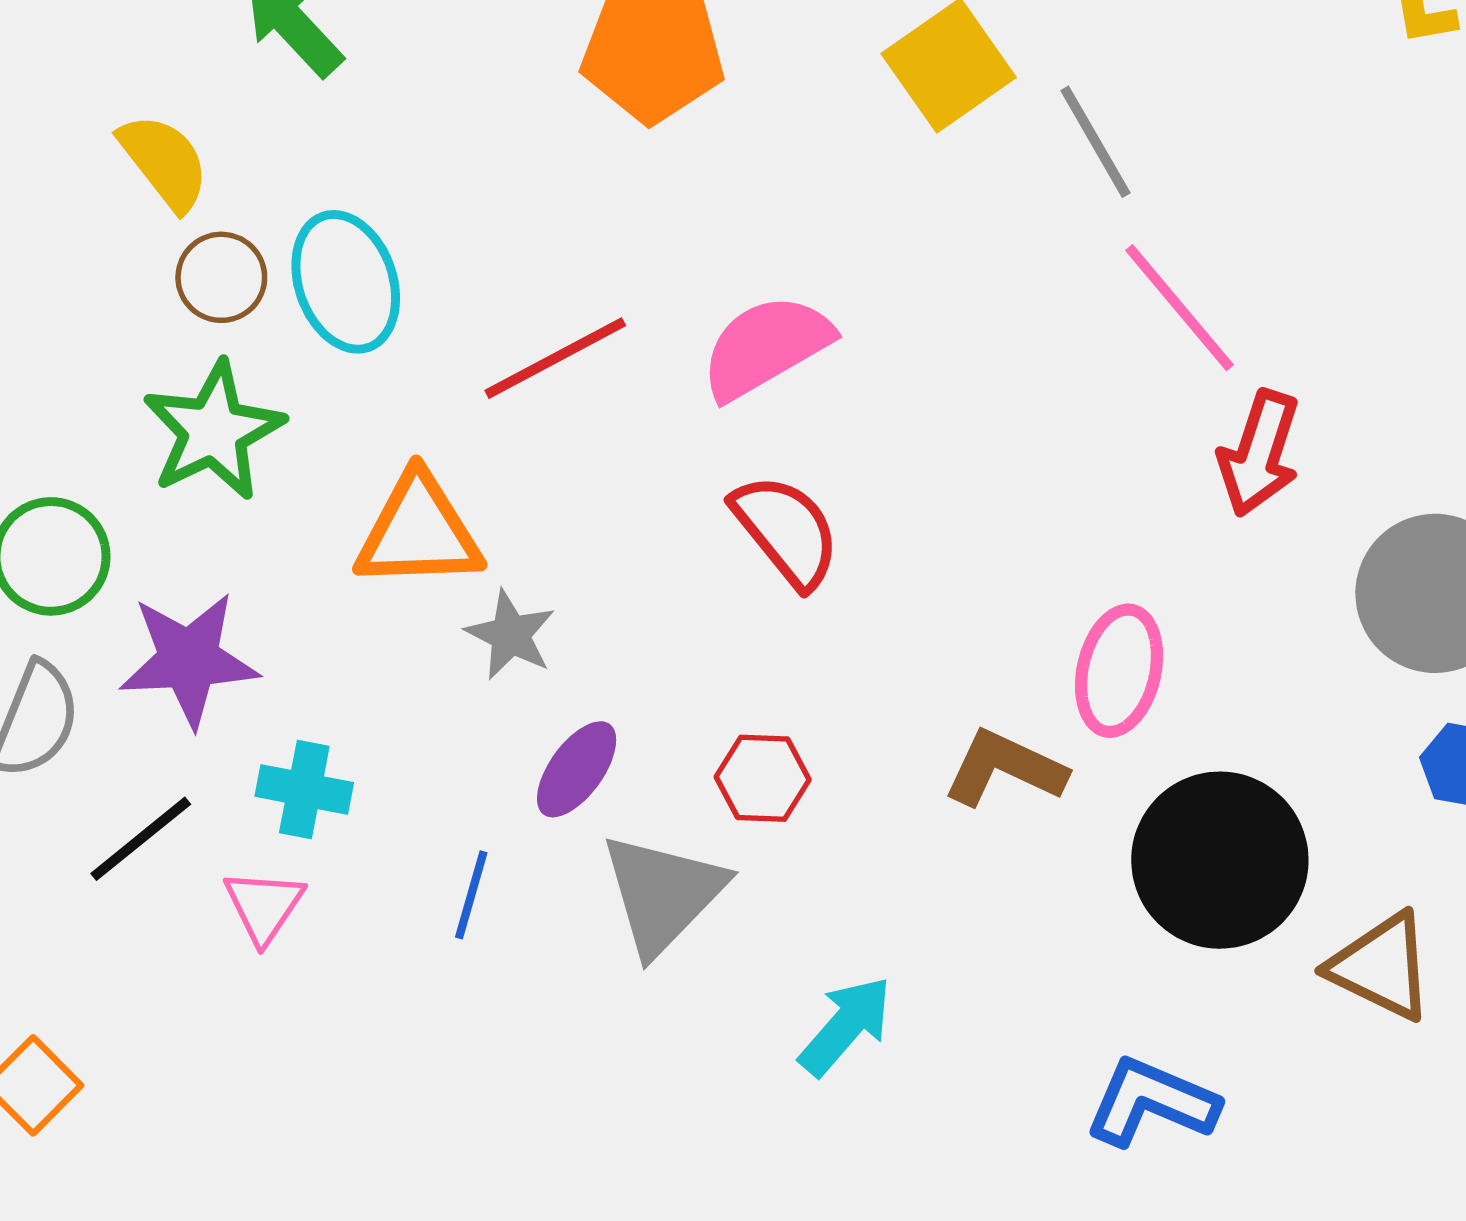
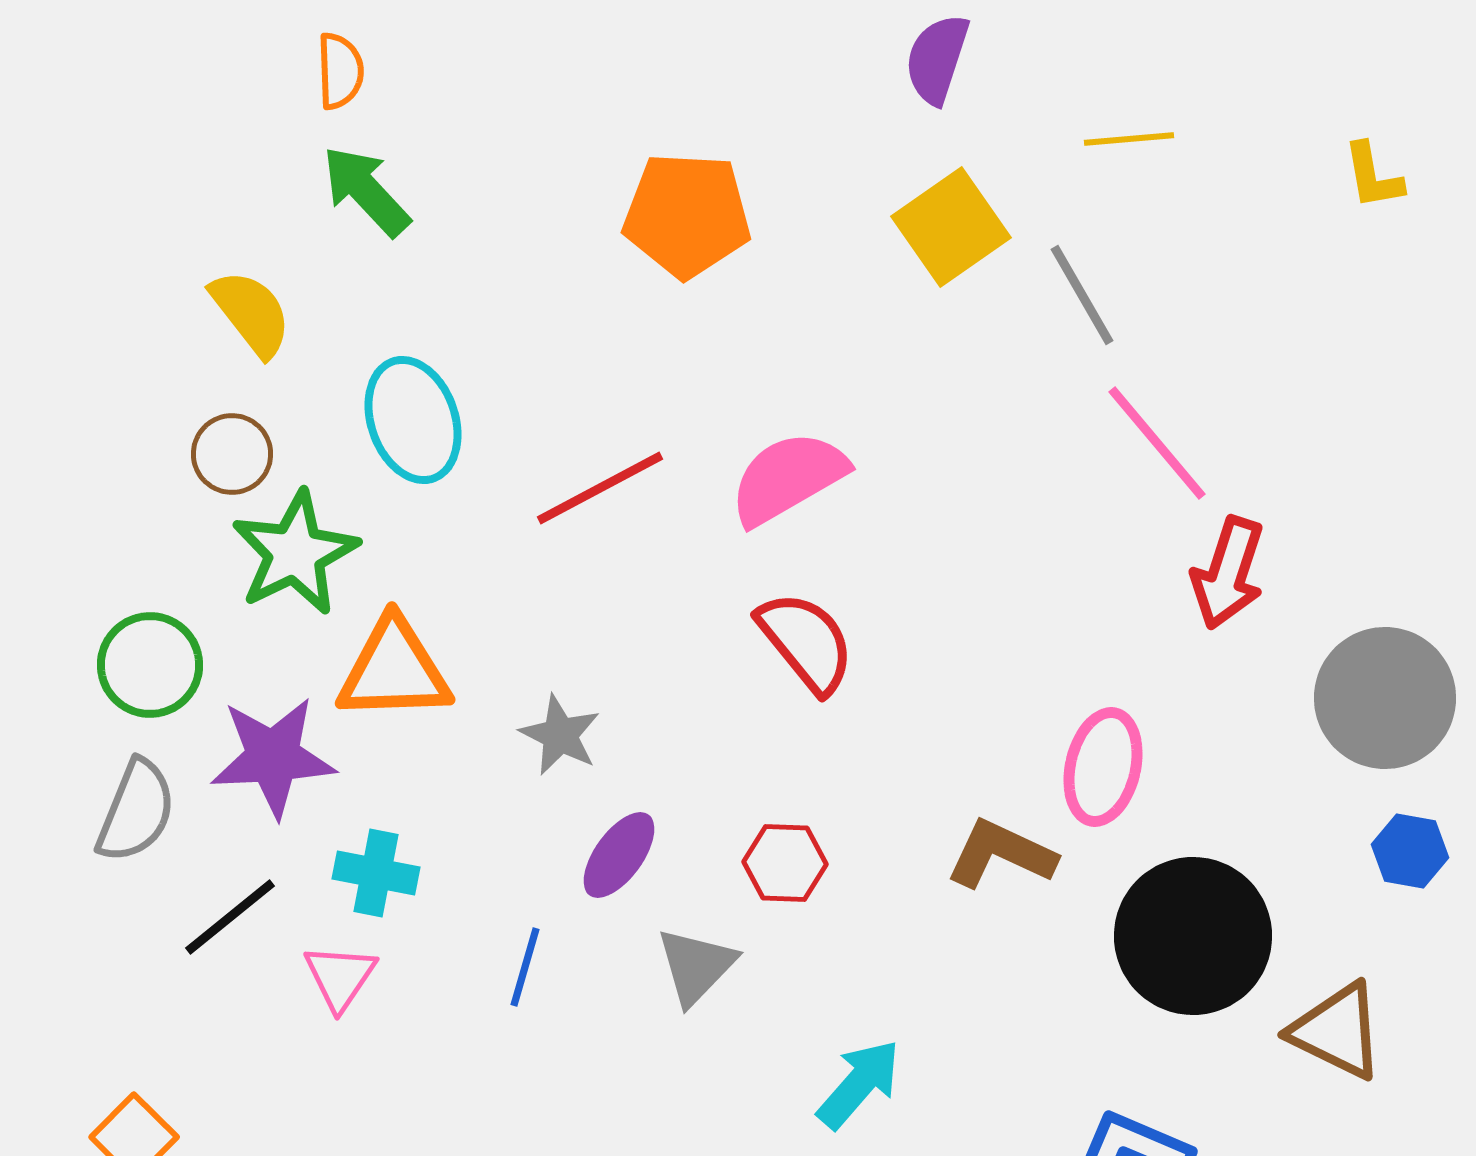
brown circle: (221, 277) -> (232, 454), moved
orange triangle: (419, 532) -> (394, 670), moved
gray triangle: (663, 894) -> (696, 966), size x0.7

